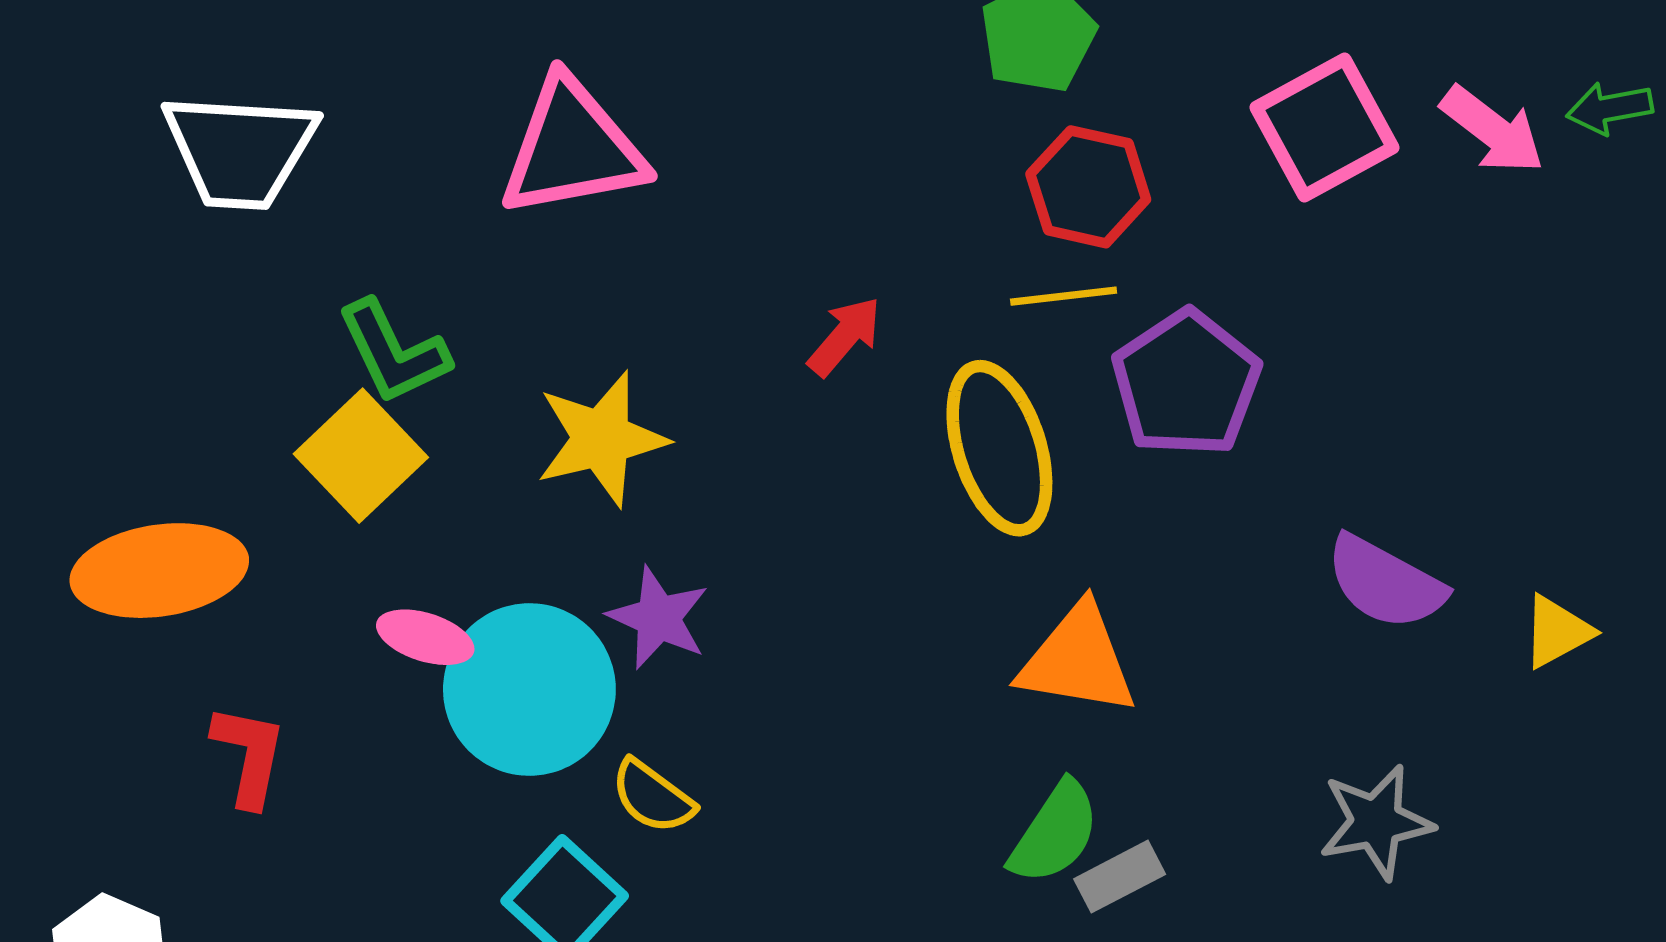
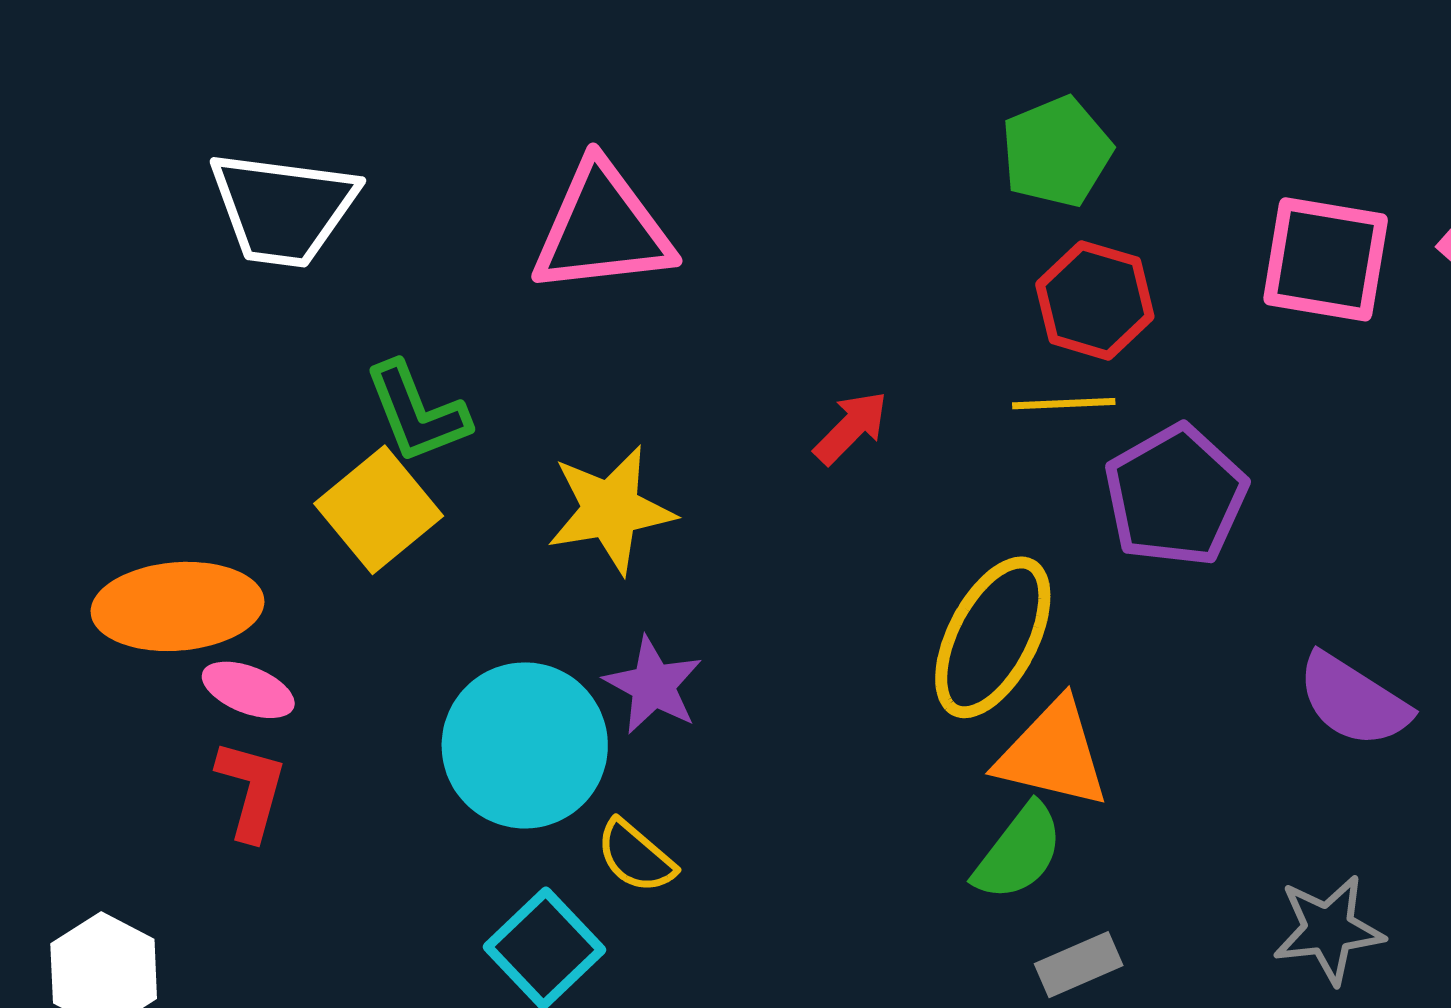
pink square: (1325, 128) -> (1326, 259), turned 34
yellow ellipse: (999, 448) -> (993, 637), moved, turned 41
pink ellipse: (425, 637) -> (248, 690), moved
green semicircle: (1055, 833) -> (1019, 852), moved

